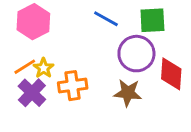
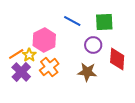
pink hexagon: (33, 22) -> (44, 40), moved
purple circle: (136, 54) -> (93, 45), size x0.7
orange cross: (73, 86) -> (49, 67), turned -30

